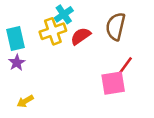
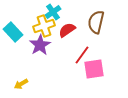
cyan rectangle: (16, 39) -> (13, 32), turned -30
purple star: (17, 63) -> (40, 45), moved, size x1.5
red line: (124, 67) -> (82, 55), moved

